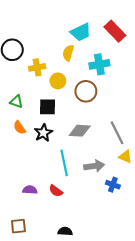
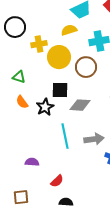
yellow semicircle: (68, 53) -> (69, 30), turned 56
yellow circle: (58, 81) -> (59, 57), size x1.5
black square: (48, 107) -> (60, 90), moved
red semicircle: (56, 191) -> (57, 181), moved, turned -80

